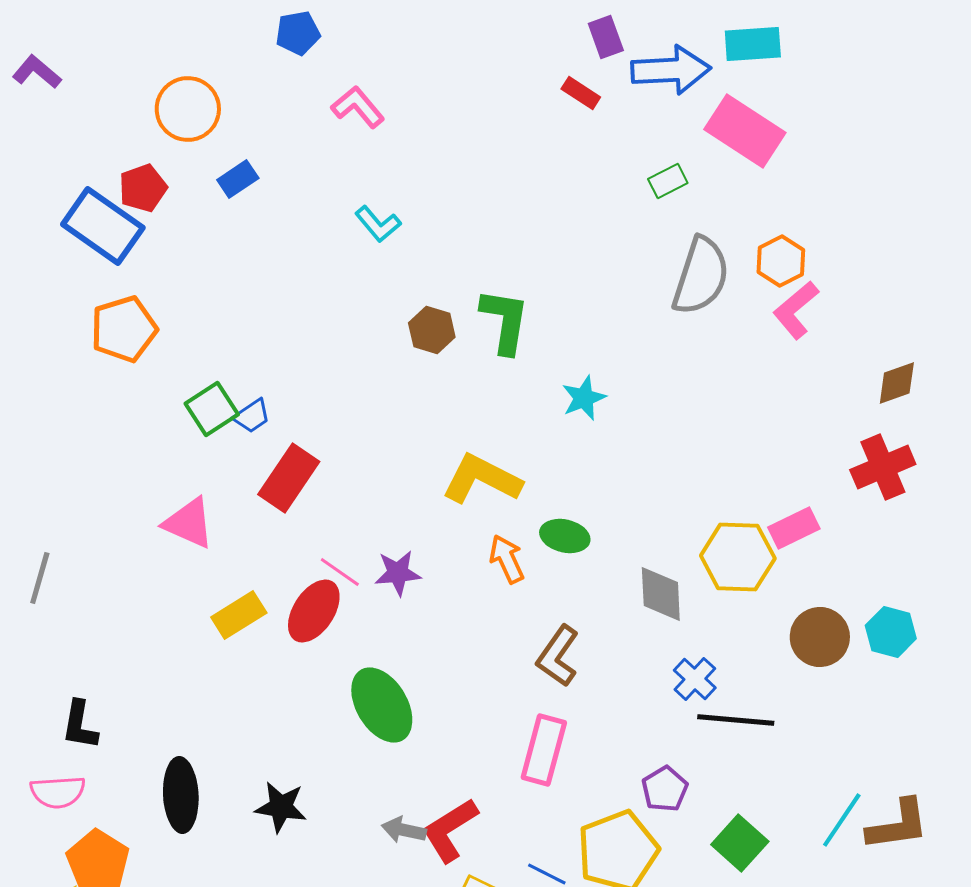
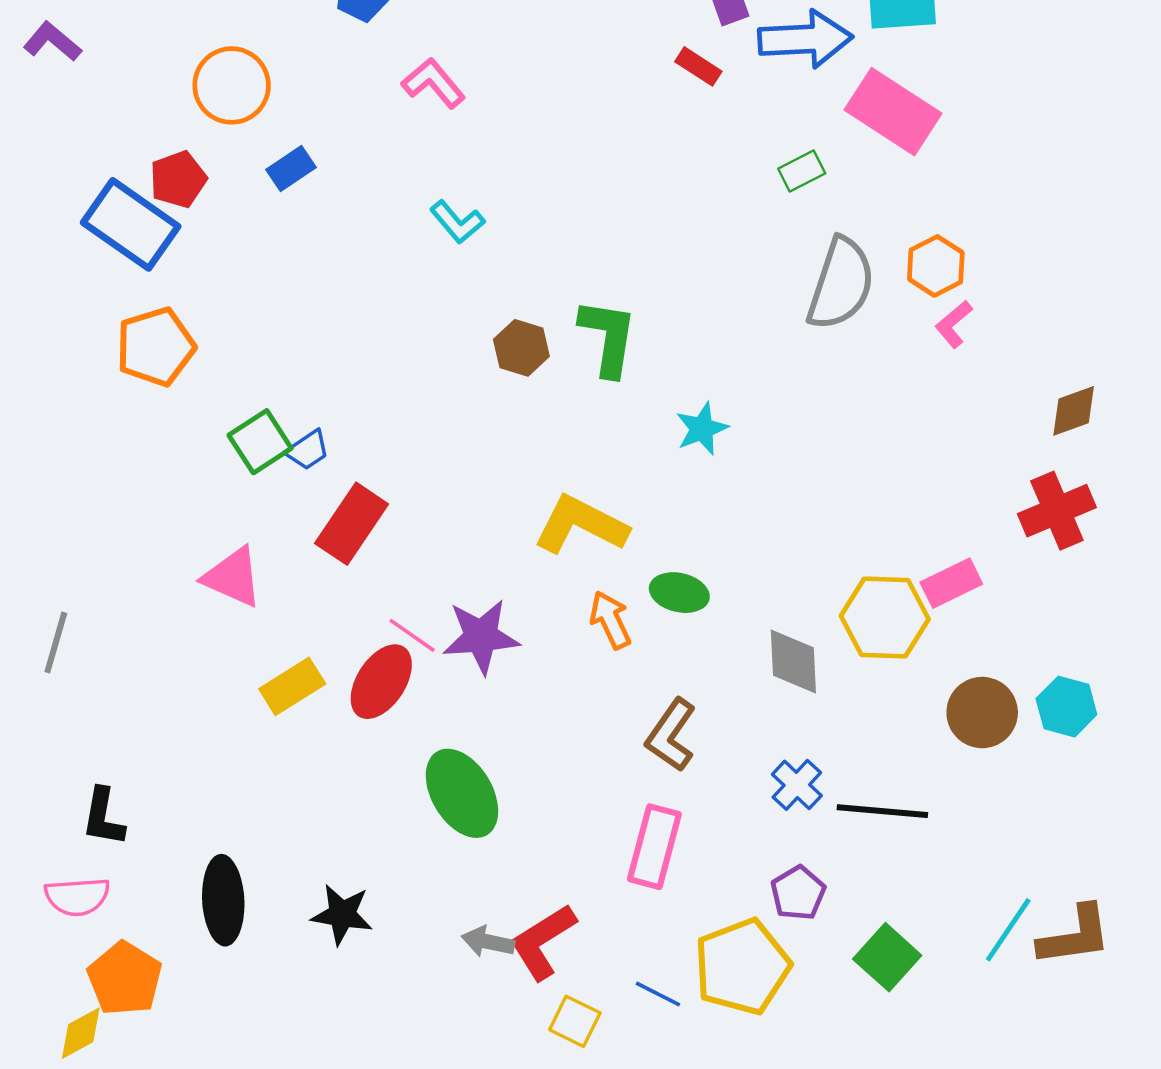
pink L-shape: (796, 310) -> (954, 324), size x0.7
purple star: (398, 573) -> (481, 637), size x1.4
blue cross: (695, 679) -> (797, 785), moved

